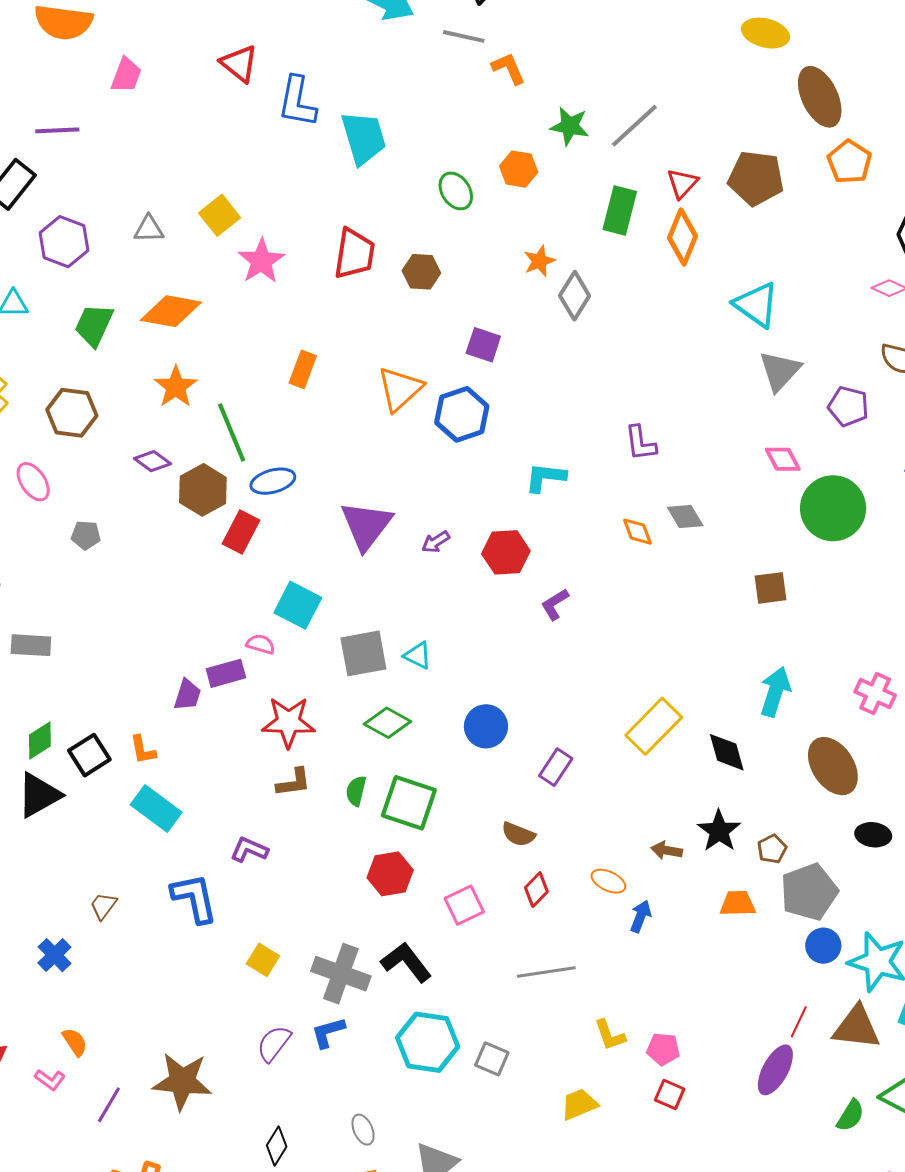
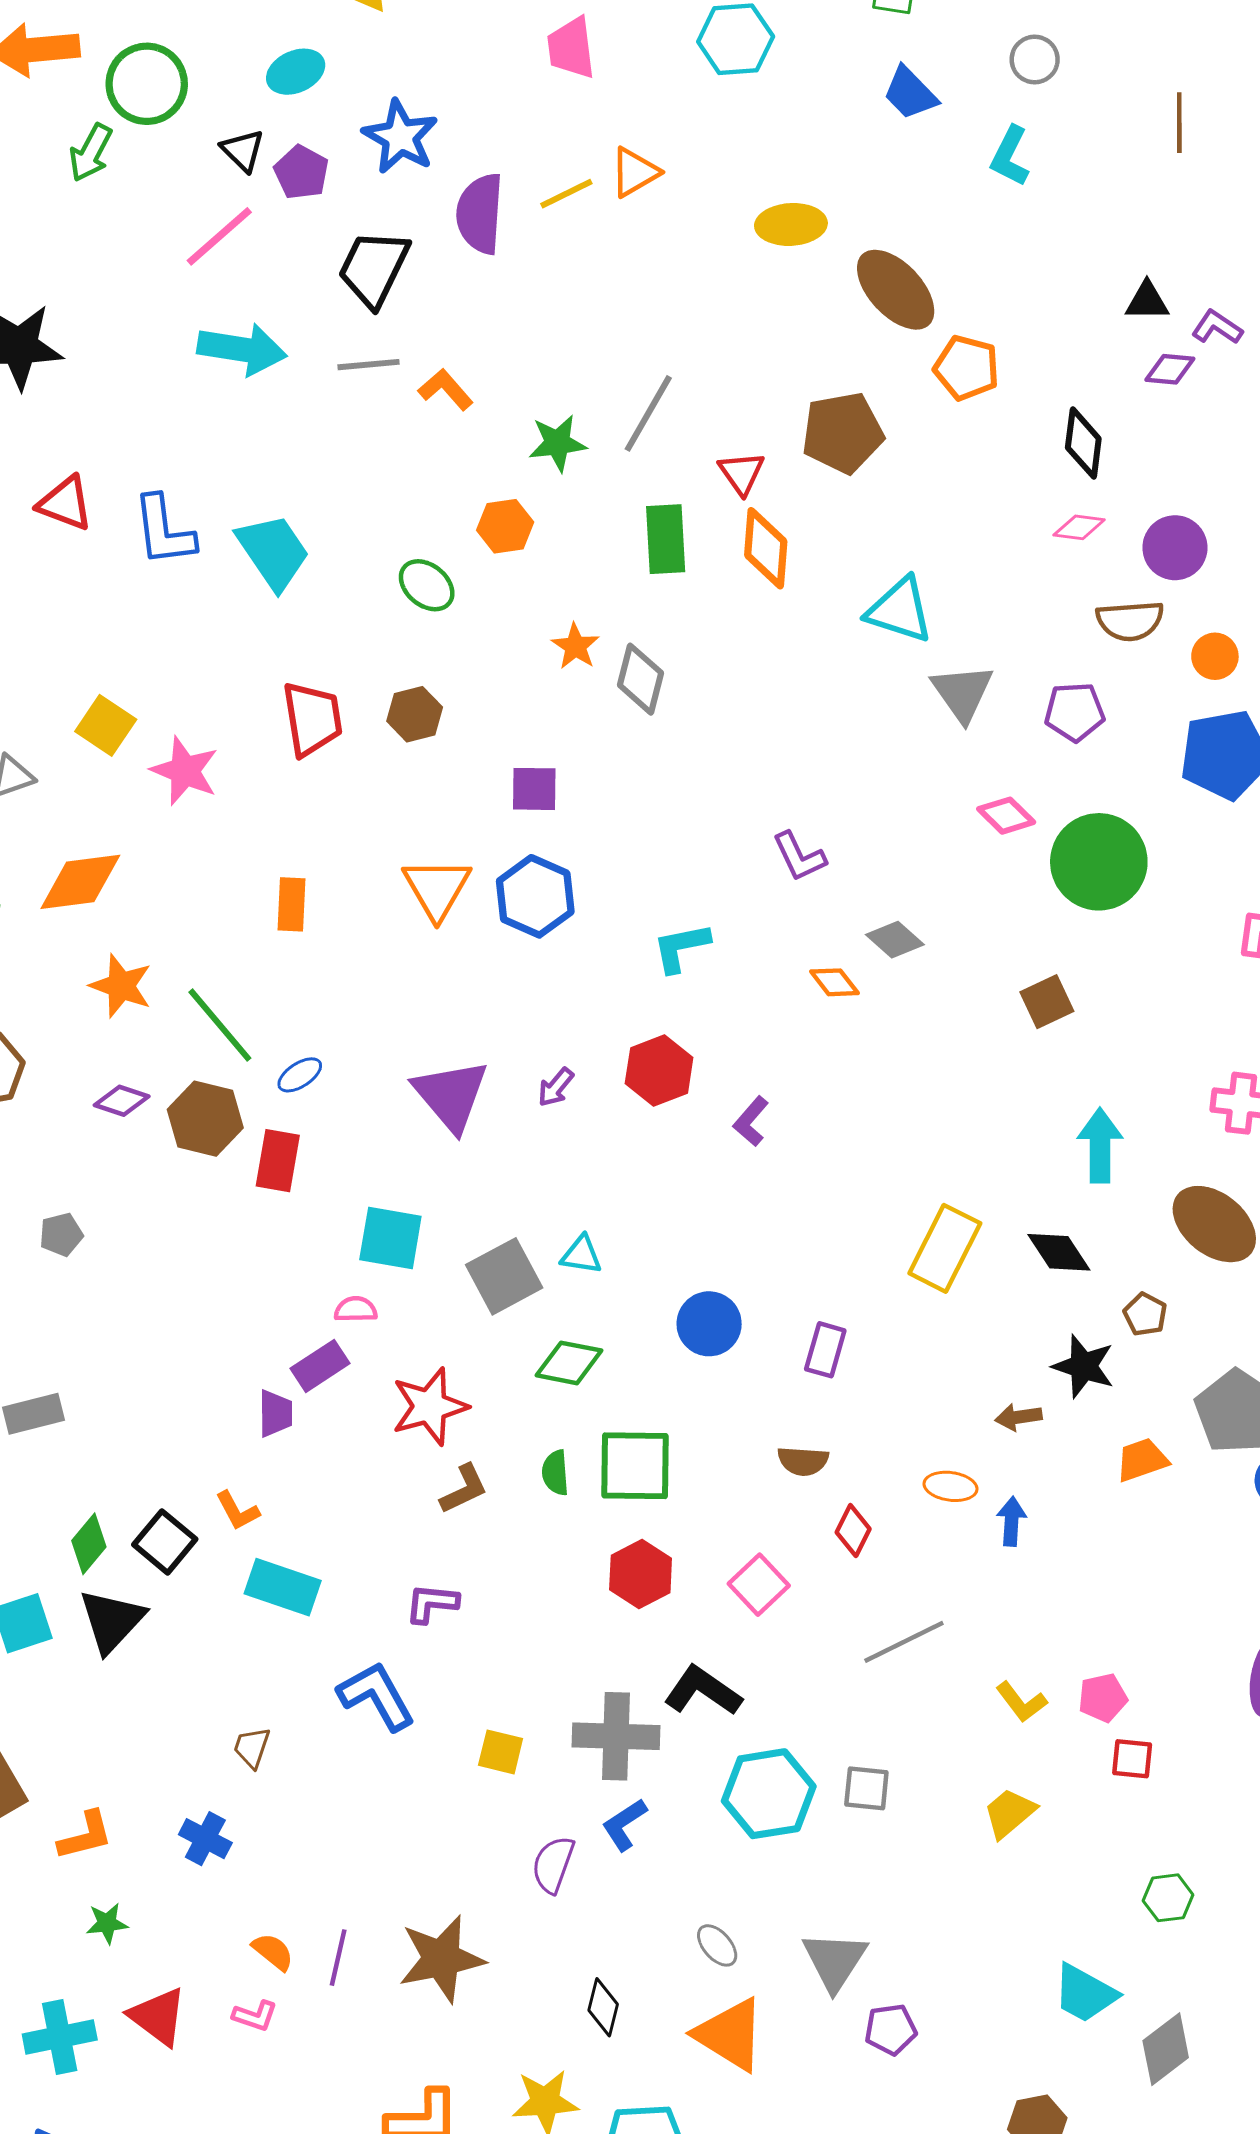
blue ellipse: (273, 481) -> (300, 1075), size x0.7
brown pentagon: (772, 849) -> (1145, 1314), moved
purple line: (109, 1105) -> (338, 1958), moved

